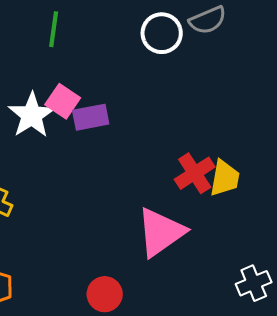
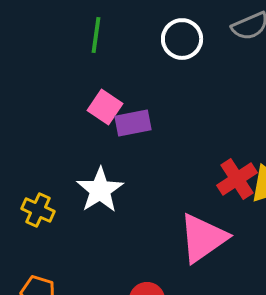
white circle: (162, 33) -> (182, 39), moved
white star: (32, 115) -> (100, 190), moved

